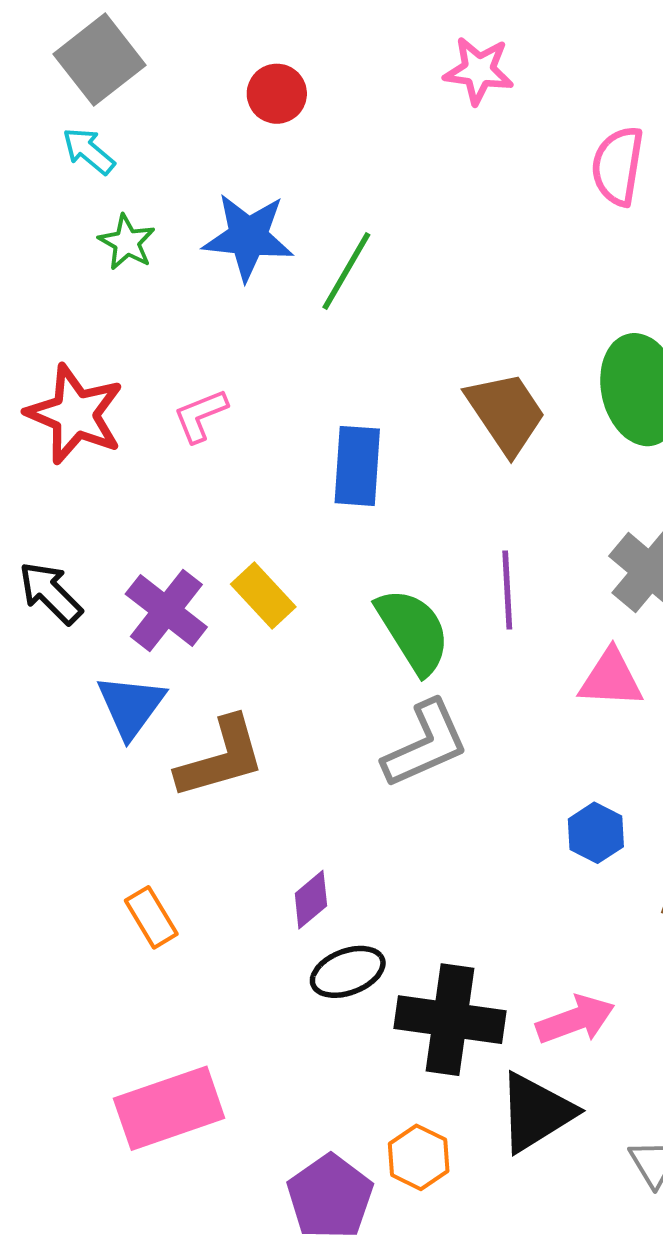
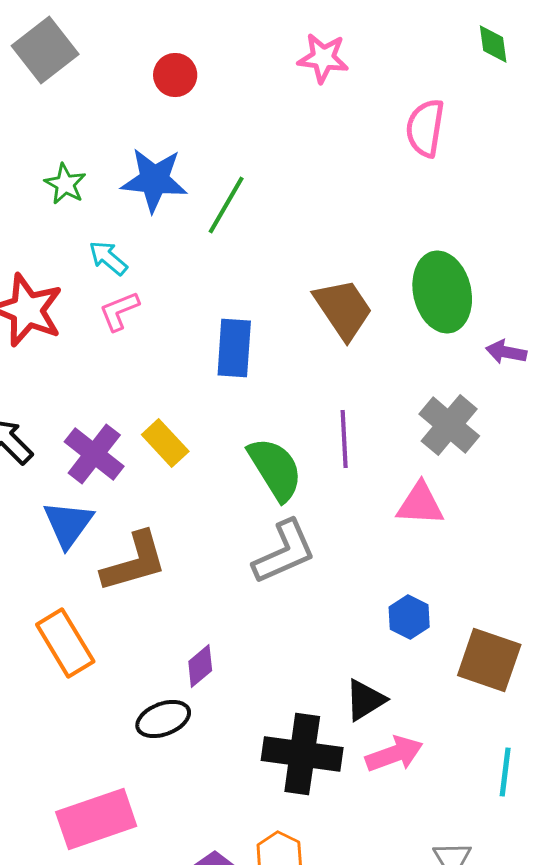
cyan arrow: (89, 151) -> (108, 258), moved
orange rectangle: (151, 917) -> (65, 643), moved, size x1.5
black ellipse: (348, 972) -> (163, 719), moved
black triangle: (536, 1112) -> (365, 700), moved, size x0.7

